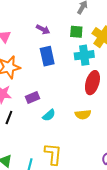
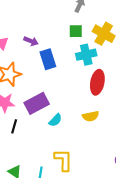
purple arrow: (43, 29) -> (31, 41), moved
purple rectangle: (32, 97) -> (37, 103), size x1.6

